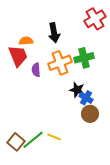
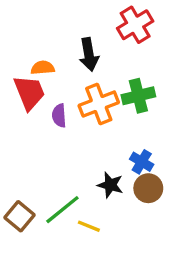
red cross: (95, 19) -> (135, 25), moved
black star: (77, 90) -> (110, 185), moved
green line: (33, 140) -> (62, 210), moved
brown square: (16, 142) -> (20, 216), moved

